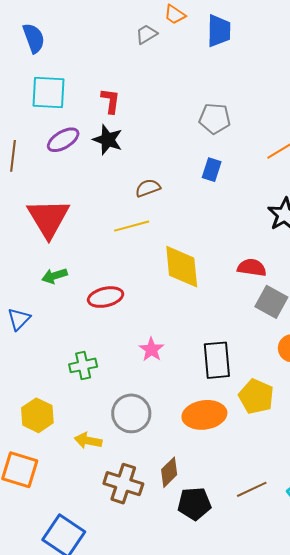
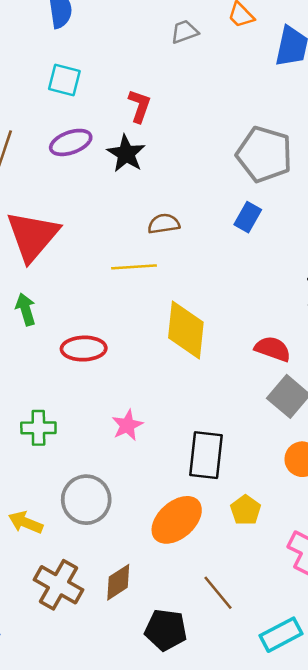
gray trapezoid: (146, 34) -> (184, 32), moved
cyan square: (48, 92) -> (64, 80), size x0.7
gray pentagon: (215, 119) -> (264, 154), size x1.4
green arrow: (55, 276) -> (26, 309), turned 80
yellow pentagon: (256, 396) -> (246, 510), size x0.7
orange ellipse: (204, 415) -> (177, 520), turned -45
brown line: (252, 489) -> (218, 593), moved, turned 64
black pentagon: (194, 504) -> (166, 630), moved

